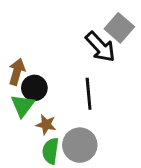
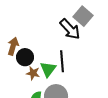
green triangle: (23, 105) -> (48, 69), moved
brown star: (46, 125) -> (33, 73), moved

